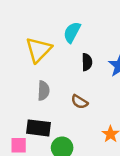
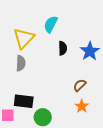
gray semicircle: (43, 91) -> (21, 63), moved
brown semicircle: (79, 102) -> (80, 85), moved, turned 104

